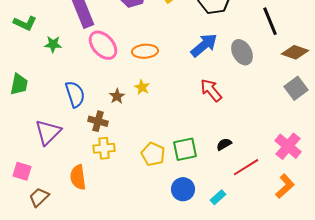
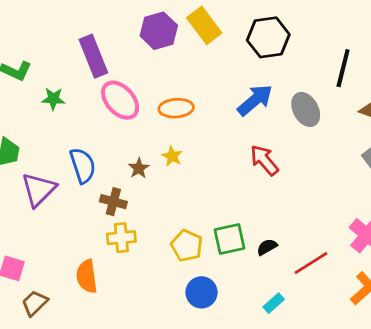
black line: (270, 21) -> (343, 68), turned 36
purple triangle: (48, 132) -> (39, 190), moved
black semicircle: (224, 144) -> (267, 247), moved
blue circle: (183, 189) -> (202, 292), moved

